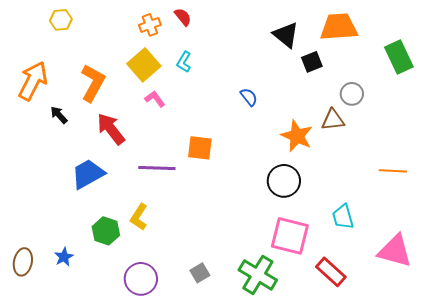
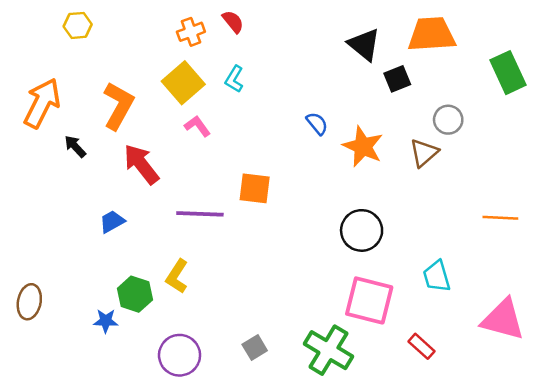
brown triangle: (333, 120) -> (424, 153), turned -35
orange star: (297, 136) -> (363, 146), moved
blue trapezoid: (88, 174) -> (112, 222), size x0.6
blue star: (64, 257) -> (106, 321), moved, turned 30
brown ellipse: (23, 262) -> (29, 302), moved
red rectangle: (331, 272) -> (421, 346), size x0.7

